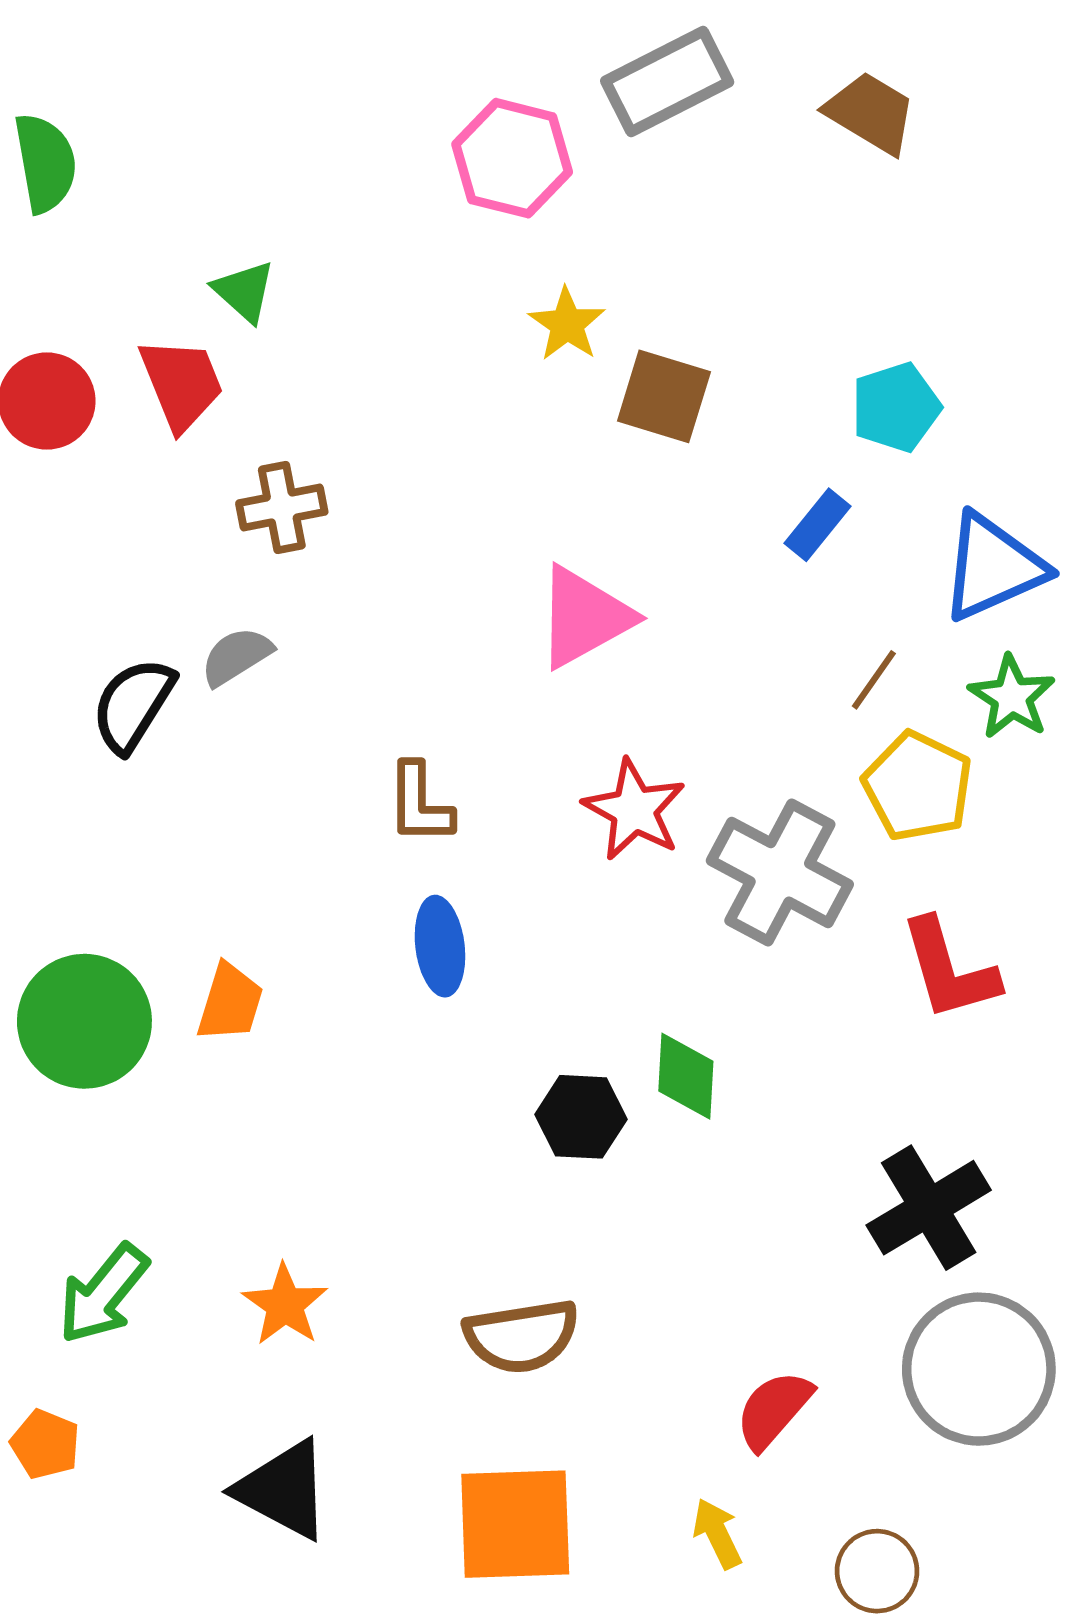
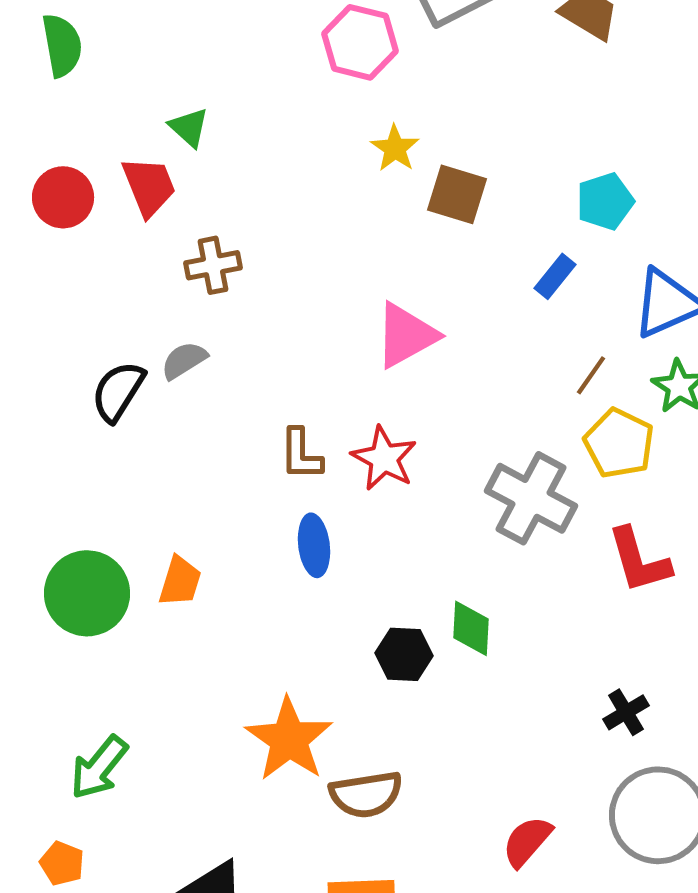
red star: (634, 810) -> (384, 458), moved
black cross: (929, 1208) -> (626, 712), size x0.6
orange star: (285, 1305) -> (289, 739), moved, size x1.6

